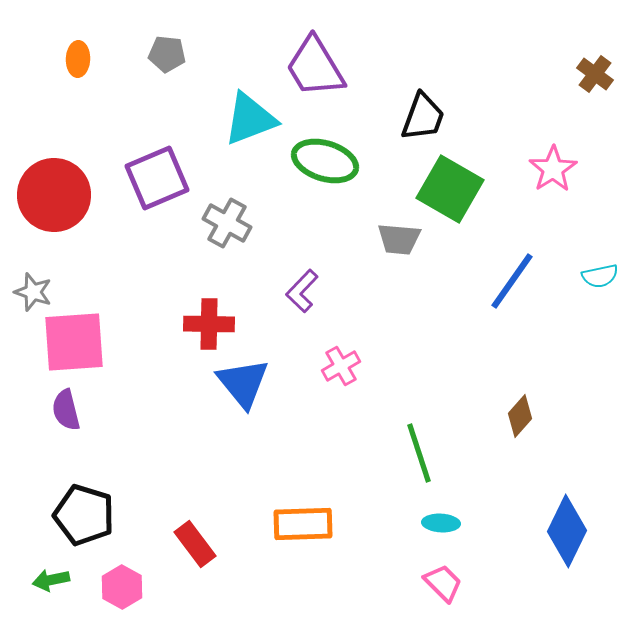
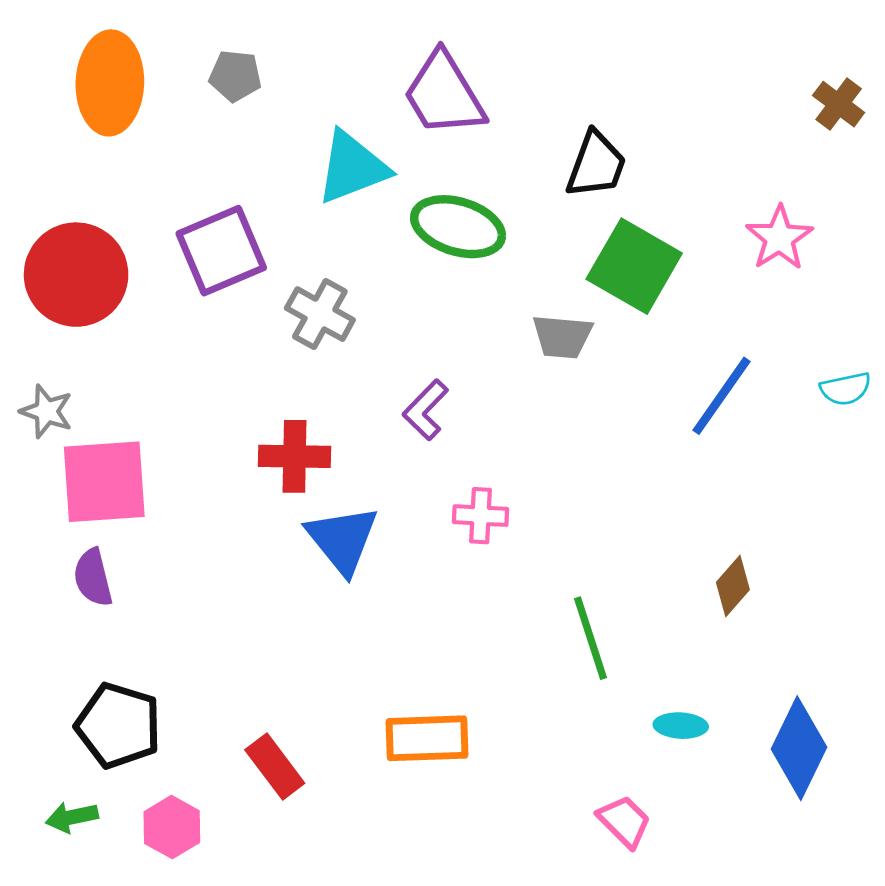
orange ellipse: (78, 59) -> (110, 83), size x2.0
pink cross: (341, 366) -> (481, 516), turned 33
cyan ellipse: (441, 523) -> (681, 726), moved

